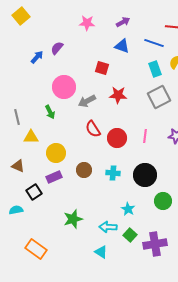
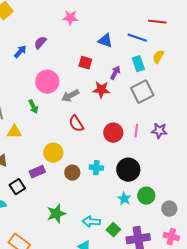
purple arrow: (123, 22) -> (115, 73), moved, turned -32
pink line: (145, 136) -> (136, 131), moved
red circle: (117, 138) -> (113, 133), moved
yellow circle: (56, 153) -> (53, 153), moved
brown circle: (84, 170) -> (72, 173), moved
cyan star: (128, 209) -> (124, 199), moved

